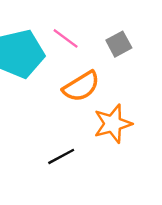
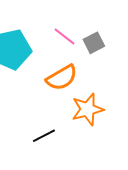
pink line: (66, 38) -> (64, 36), moved

